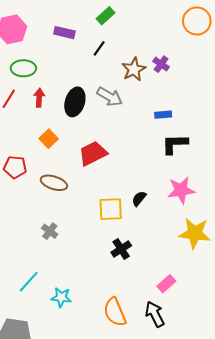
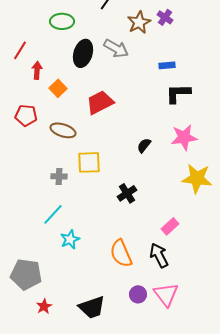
green ellipse: (23, 68) -> (62, 21), moved
red arrow: (39, 98) -> (37, 70), moved
yellow square: (111, 209) -> (89, 162), moved
gray cross: (50, 231) -> (59, 176), turned -35
cyan line: (29, 282) -> (53, 214), moved
cyan star: (61, 297) -> (70, 239), turned -30

